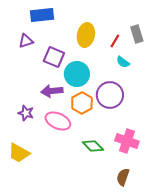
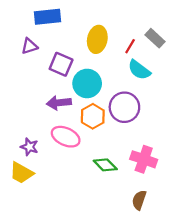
gray rectangle: (137, 34) -> (155, 38), turned -30
cyan semicircle: (123, 62) -> (139, 70), size x1.5
purple star: (26, 113) -> (29, 147), moved

